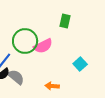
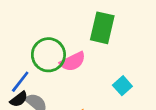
green rectangle: (65, 21) -> (102, 28), size x1.6

